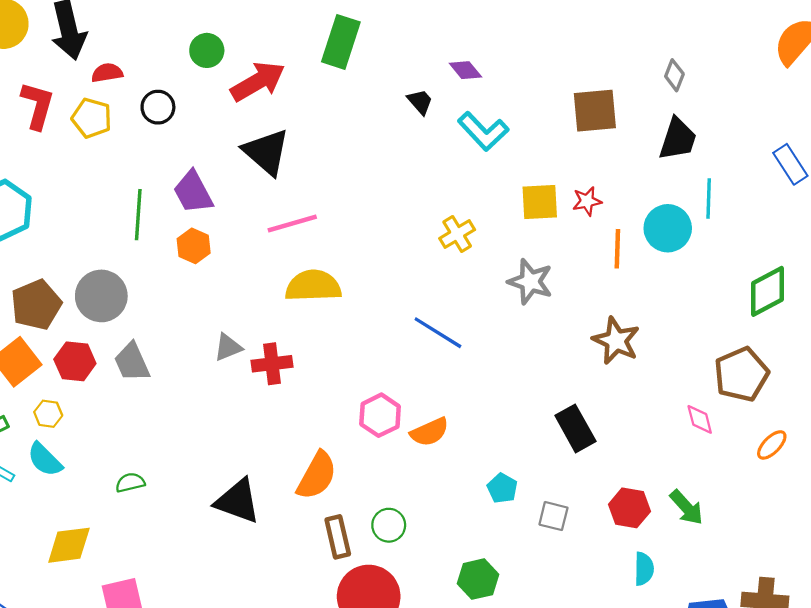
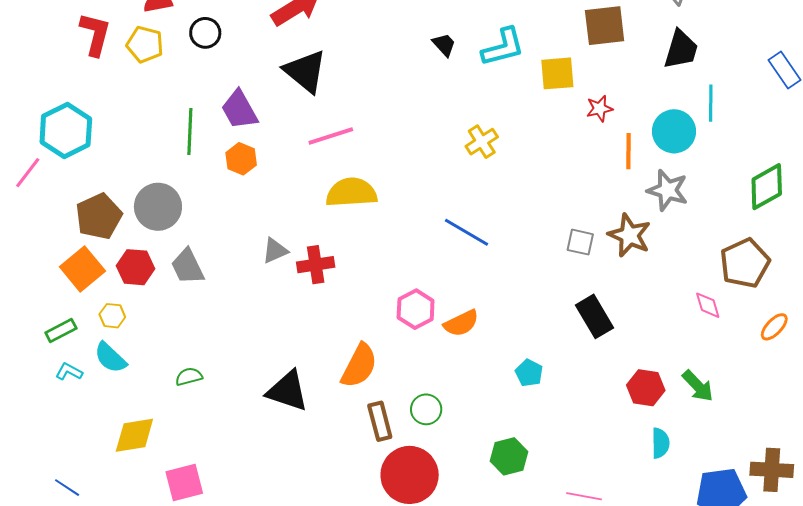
black trapezoid: (420, 102) -> (444, 45), moved
cyan L-shape: (483, 131) -> (503, 47), turned -60
yellow square: (540, 202) -> (557, 73), moved
gray star: (530, 282) -> (668, 190), moved
gray square: (553, 516) -> (580, 242), moved

